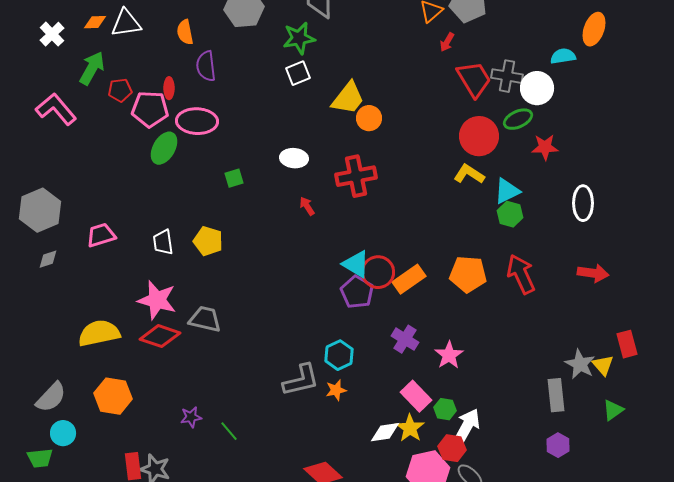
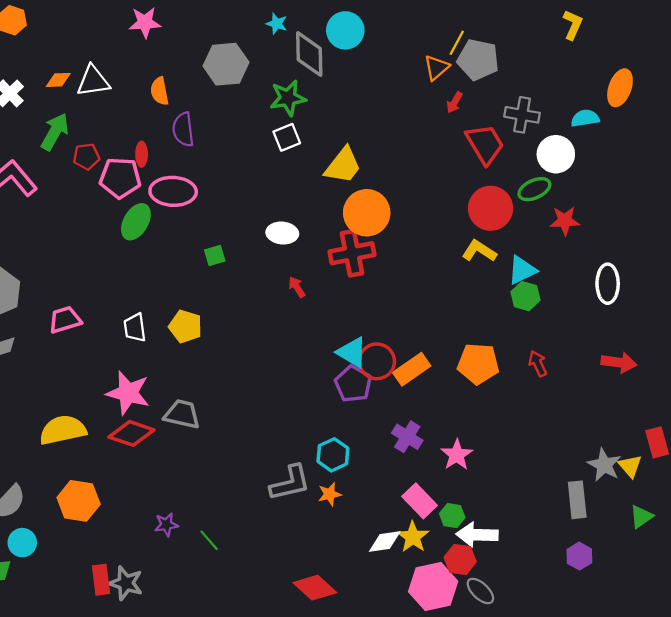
gray cross: (507, 76) -> (522, 115), moved
orange circle: (369, 118) -> (367, 213), moved, size x1.6
red arrow: (521, 274) -> (538, 364), size x0.6
white arrow: (467, 426) -> (477, 535), turned -117

